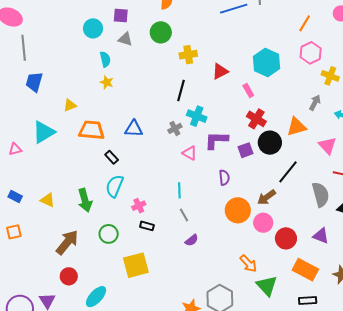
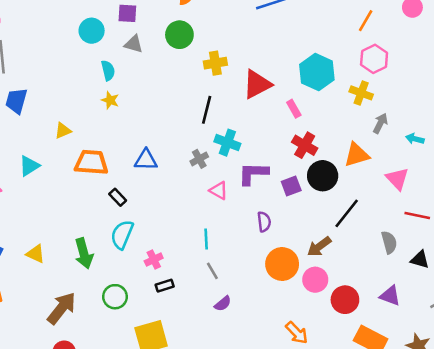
red triangle: (220, 71) -> (257, 84), size x1.4
yellow cross: (330, 76) -> (361, 93), moved
cyan triangle: (44, 132) -> (29, 166), size x0.7
gray semicircle: (321, 195) -> (389, 242), size x0.7
black rectangle: (147, 226) -> (165, 286), turned -32

